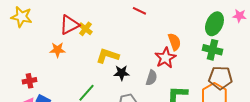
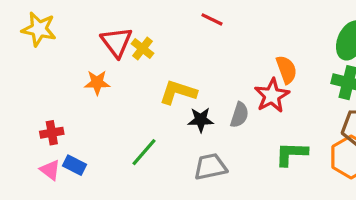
red line: (139, 11) -> (212, 19), moved
red triangle: (69, 25) -> (117, 42), turned -40
gray semicircle: (151, 78) -> (240, 115), moved

